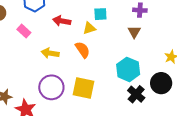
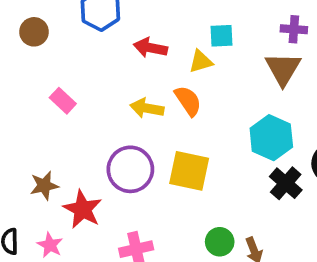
pink rectangle: (24, 31) -> (63, 101), moved
brown triangle: (134, 32) -> (283, 69), size x1.5
yellow arrow: (50, 53) -> (147, 108), moved

